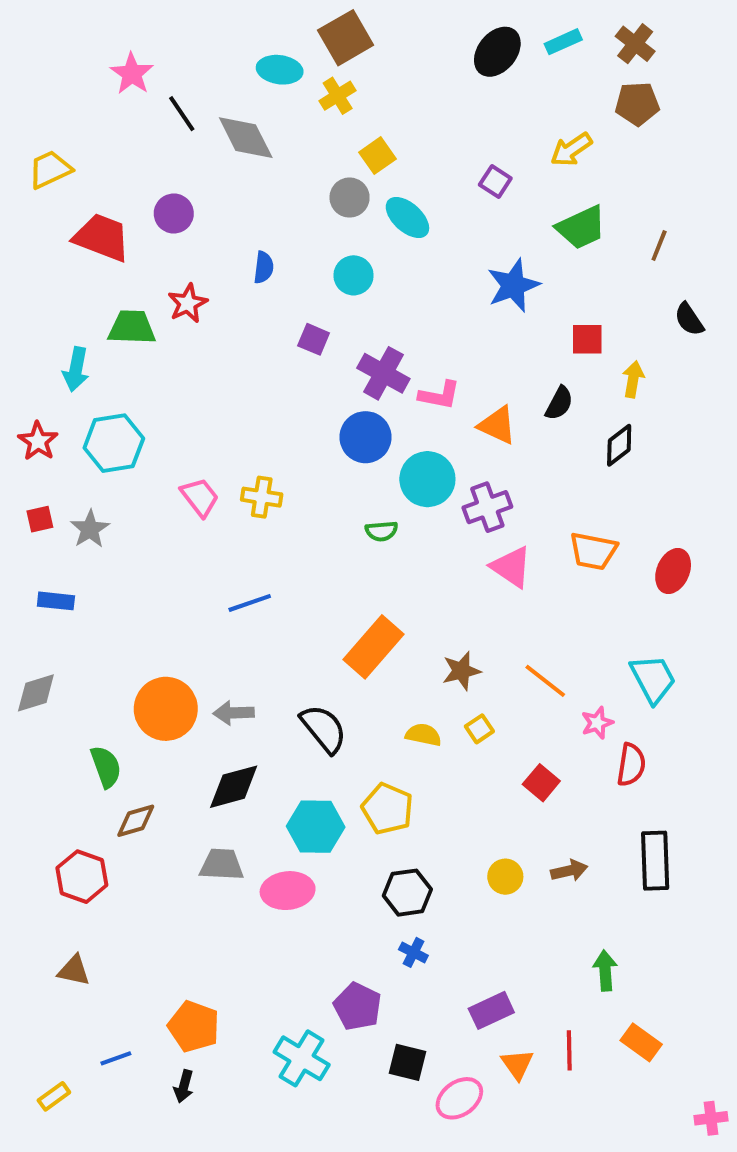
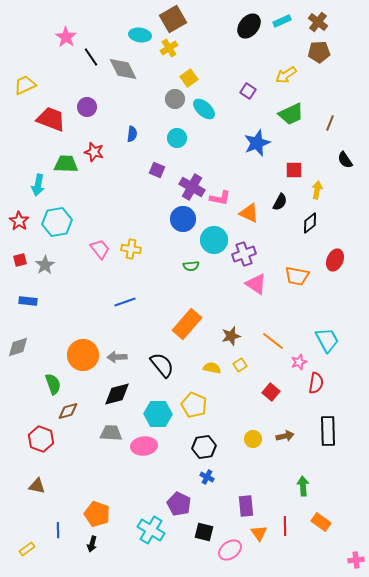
red star: (188, 303) -> (94, 152), turned -30
red ellipse: (673, 571) -> (335, 260), moved
purple rectangle: (491, 1010) -> (246, 506), turned -70
blue line: (116, 1058) -> (58, 530), turned -70

